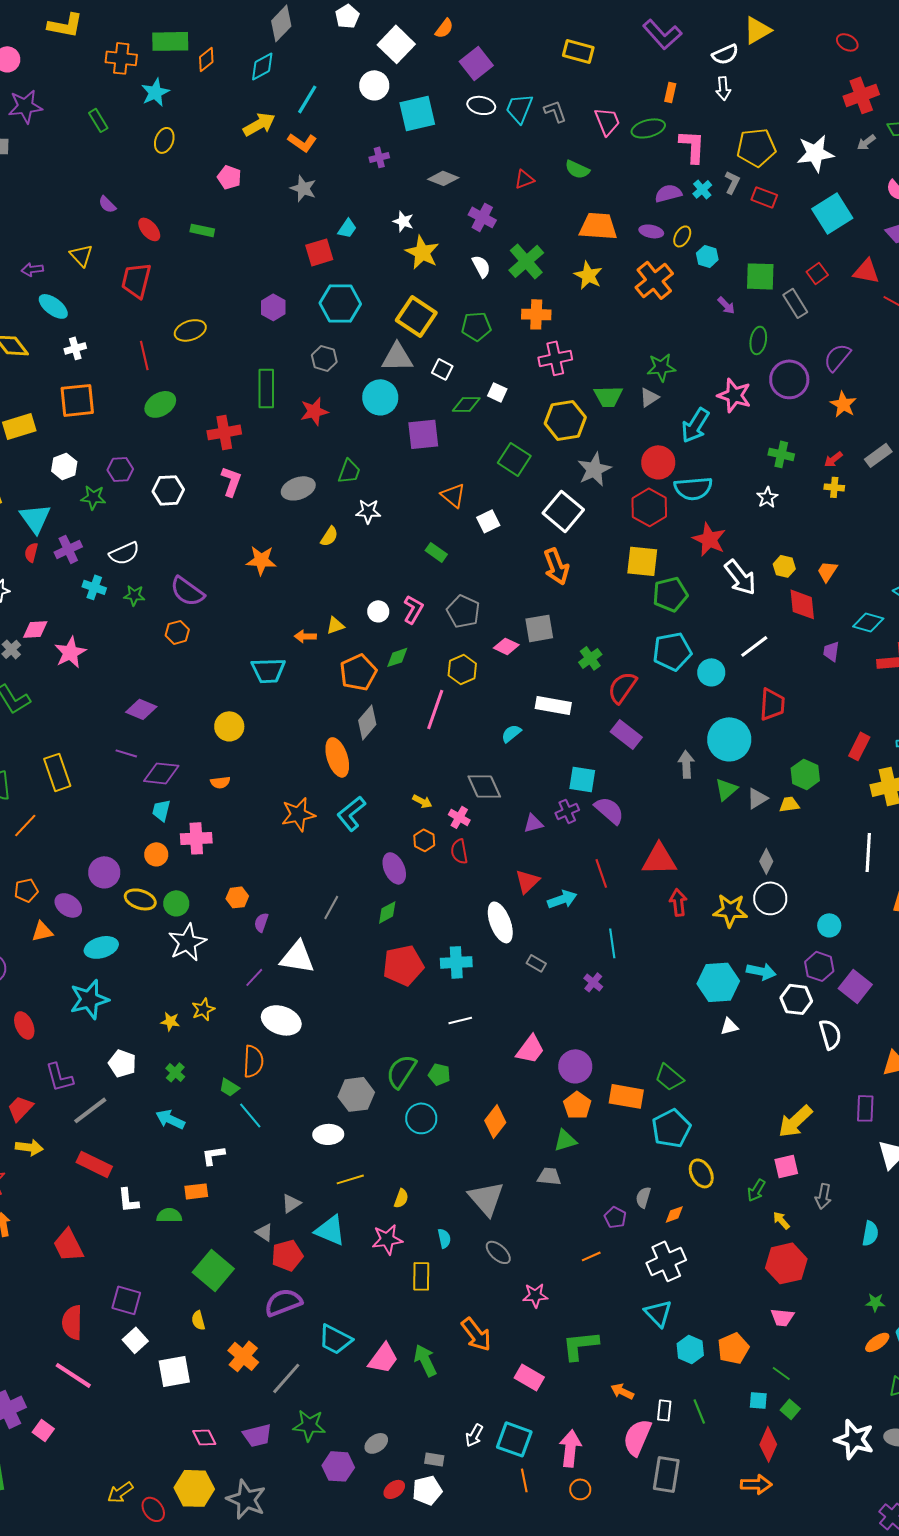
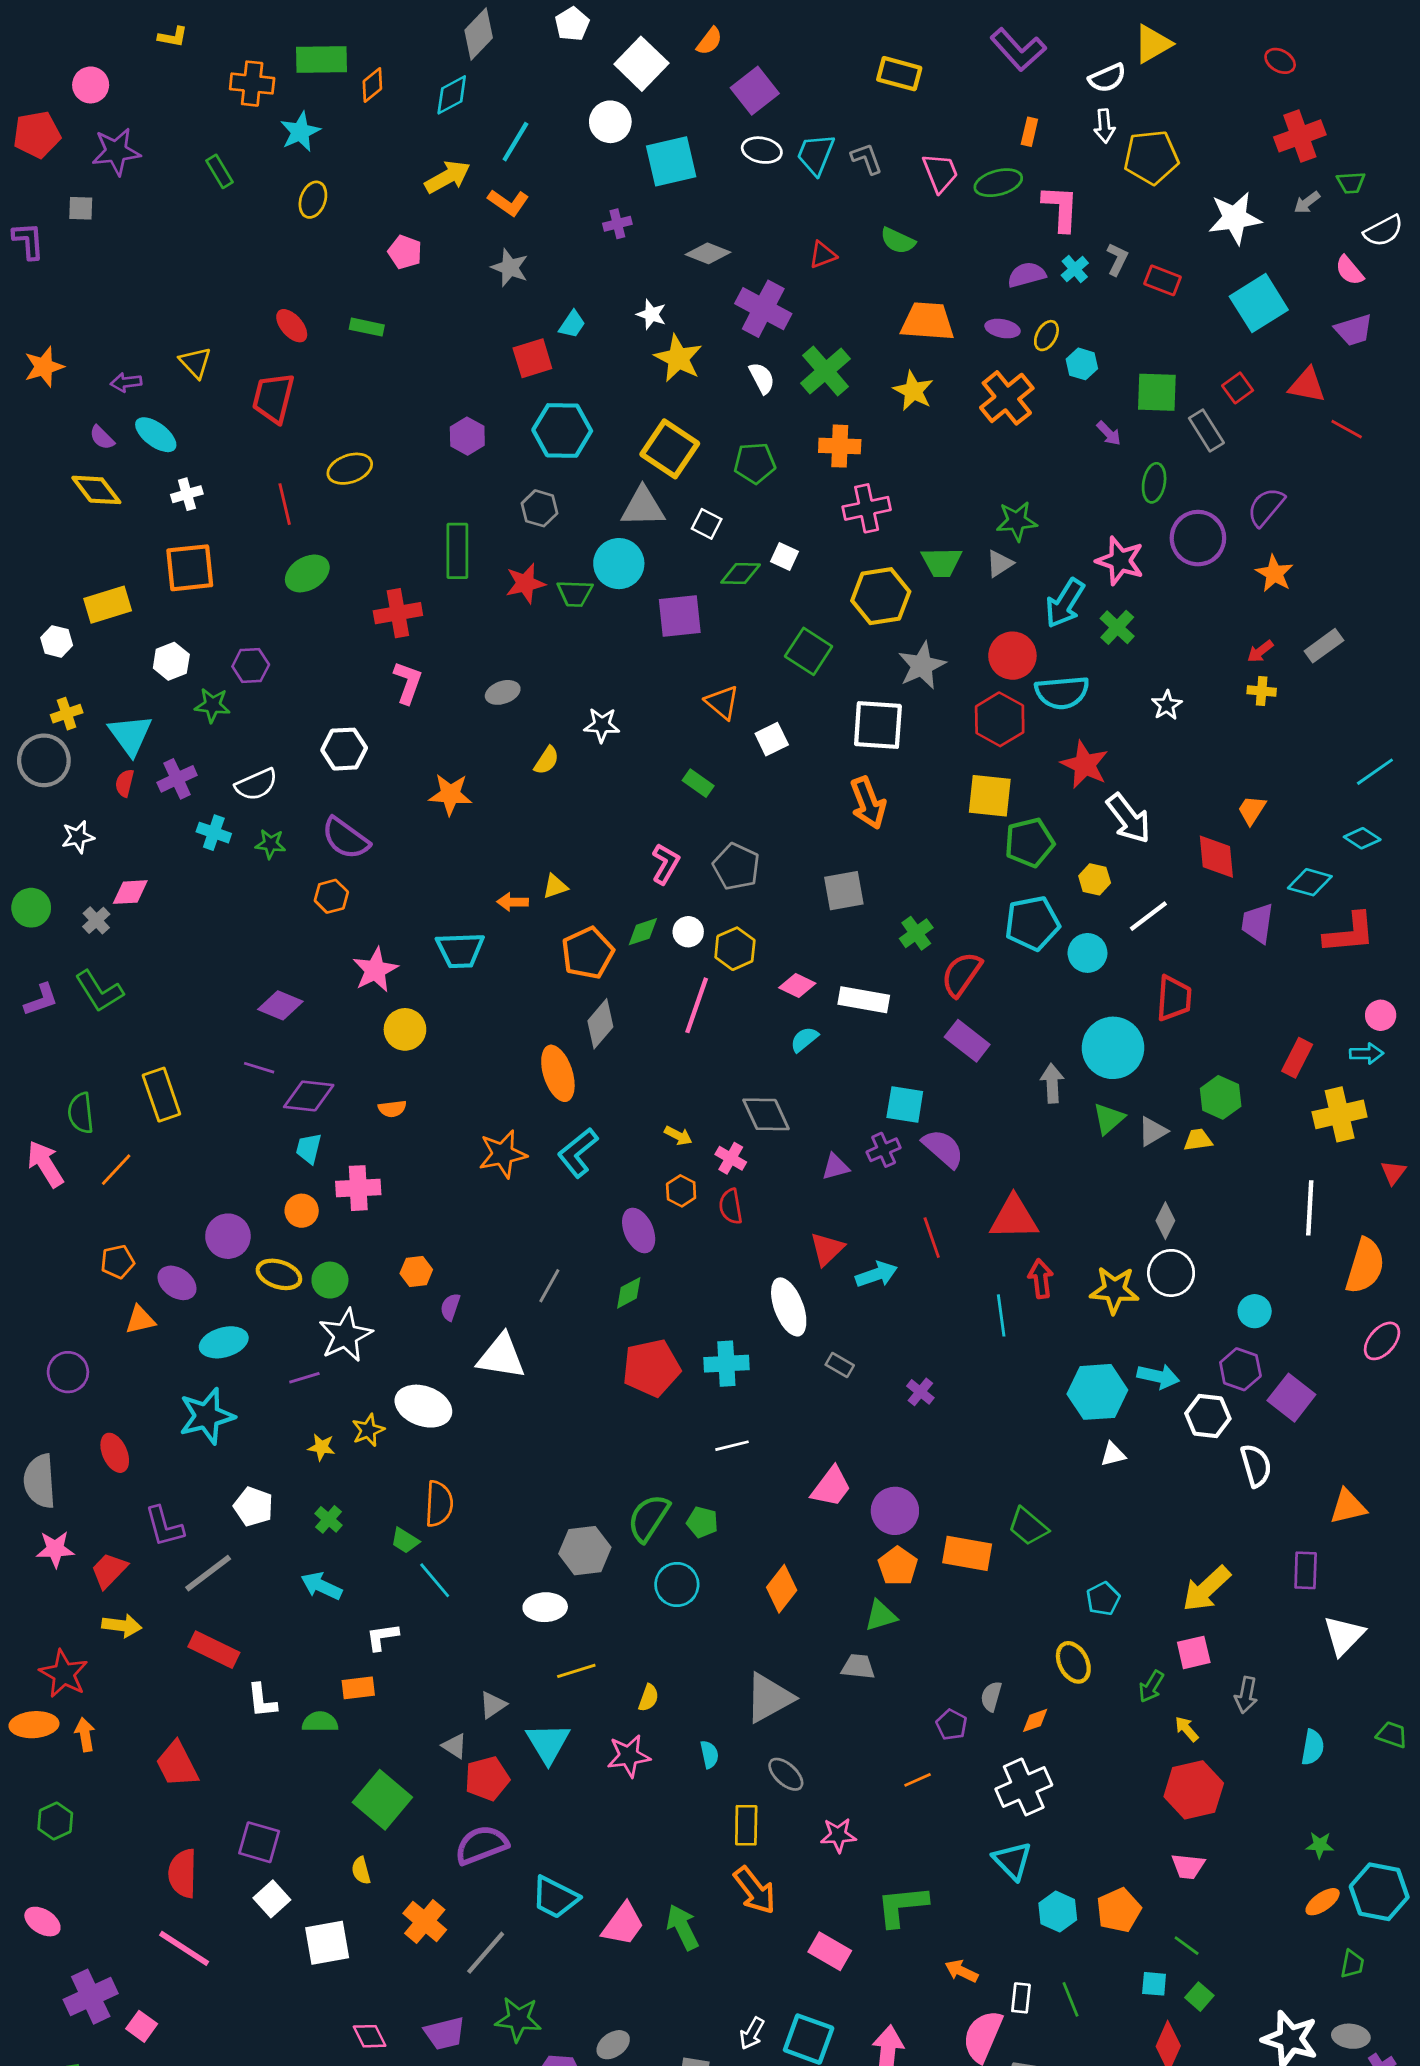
yellow L-shape: (65, 25) -> (173, 37), size x0.6
yellow pentagon: (756, 147) -> (1151, 157), moved
purple semicircle: (107, 204) -> (102, 438), moved
purple cross: (482, 217) -> (763, 309), size x1.4
green cross: (781, 454) -> (1117, 627), moved, turned 30
green trapezoid: (349, 471) -> (575, 593), moved, turned 72
gray ellipse: (298, 488) -> (503, 692), size x0.7
white hexagon: (168, 490) -> (344, 749), moved
white square: (563, 511) -> (878, 725), turned -36
yellow hexagon: (784, 566) -> (1095, 879), moved
white circle: (378, 611) -> (688, 932), moved
pink diamond: (506, 646) -> (797, 986), moved
purple trapezoid: (831, 651) -> (1257, 923), size x1.4
pink star: (70, 652) -> (375, 970), moved
cyan line: (612, 943) -> (1001, 1315), moved
purple line: (254, 977) -> (304, 1378), moved, turned 30
white ellipse: (281, 1020) -> (423, 1406), moved
cyan pentagon: (671, 1128) -> (1103, 1599), moved, size x0.6
gray triangle: (486, 1198) -> (769, 1698), turned 42
cyan triangle: (330, 1230) -> (548, 1743), turned 36
yellow rectangle: (421, 1276) -> (746, 1825), moved

